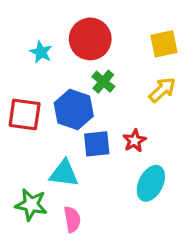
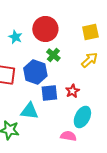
pink semicircle: (72, 219) -> (68, 136), moved, turned -70

